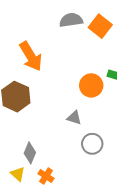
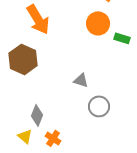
orange circle: (91, 85) -> (98, 23), moved

